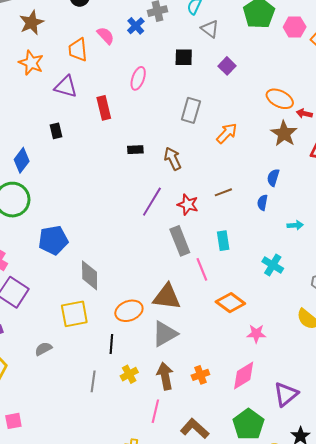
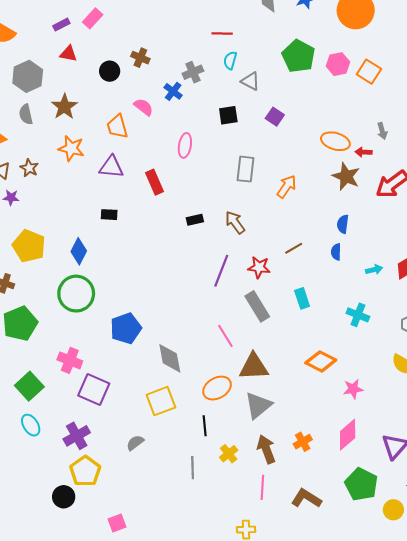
black rectangle: (56, 131) -> (109, 215), turned -63
pink line: (202, 269) -> (225, 336), moved

